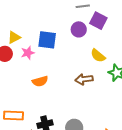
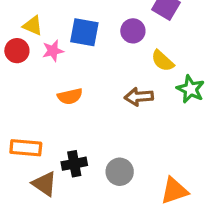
purple circle: (79, 29) -> (133, 31), moved
yellow triangle: (14, 37) -> (33, 26), turned 48

